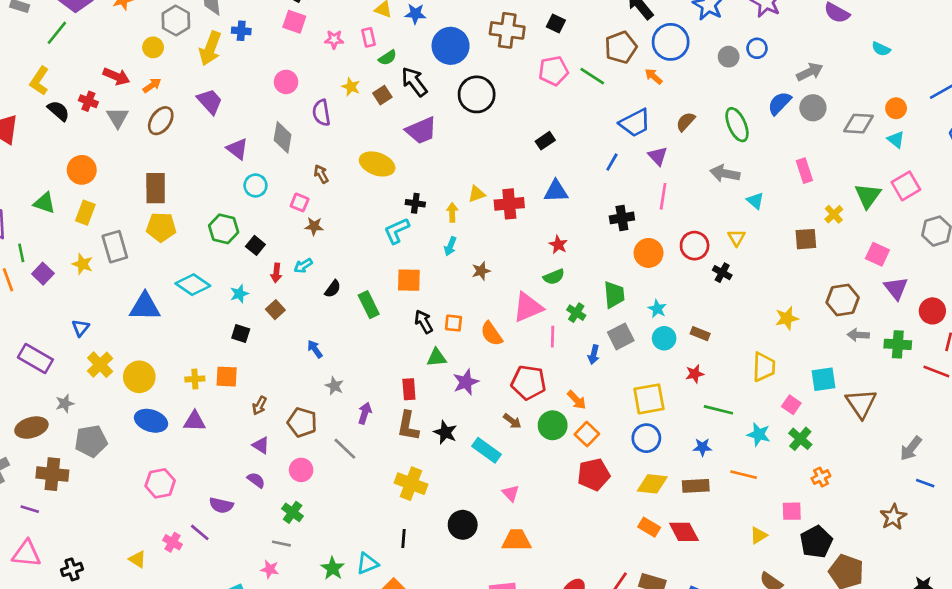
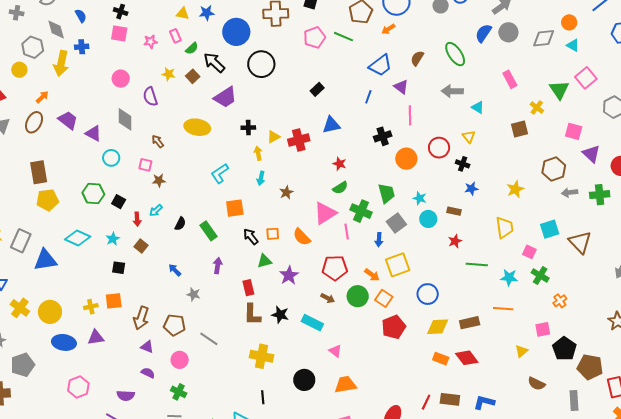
orange arrow: (654, 76) -> (388, 29), turned -64
orange arrow: (152, 85) -> (42, 97), moved
purple trapezoid: (210, 101) -> (68, 120), moved
black cross: (415, 203) -> (248, 128), moved
gray rectangle: (115, 247) -> (21, 241), moved, turned 50
green cross: (576, 313) -> (361, 211), size x1.5
yellow square: (649, 399) -> (398, 265), moved
brown arrow: (259, 406) -> (141, 318), size x1.6
purple arrow: (365, 413) -> (218, 266), moved
blue star: (702, 447) -> (471, 189), moved

